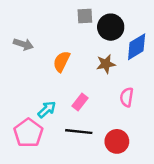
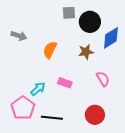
pink semicircle: (127, 97) -> (103, 79), turned 140
pink rectangle: (80, 102) -> (65, 83), turned 72
black line: (79, 132) -> (52, 118), moved

